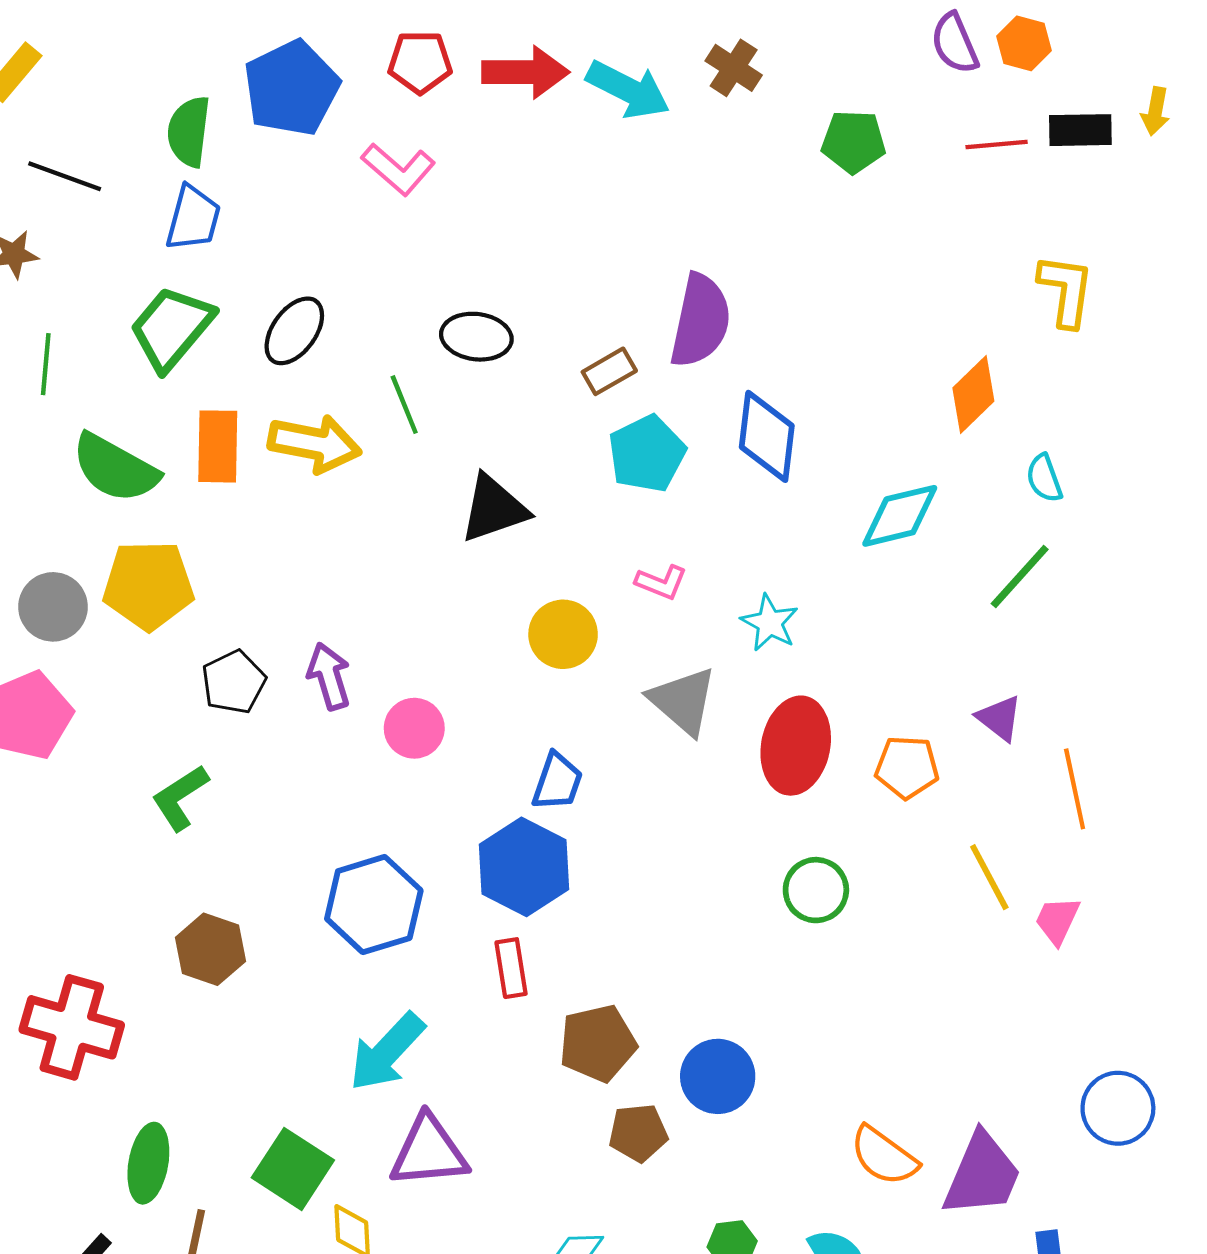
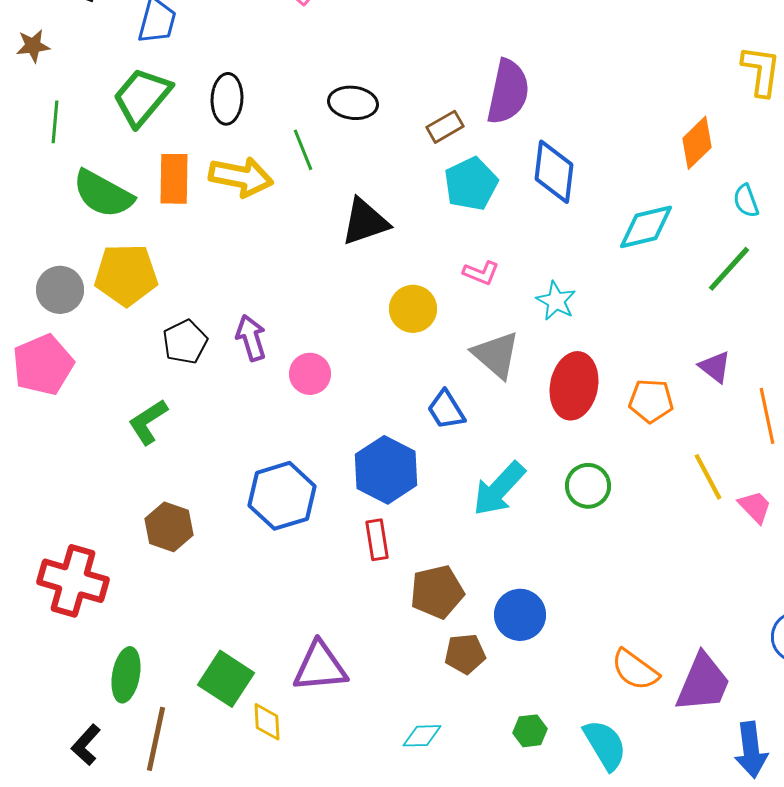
black ellipse: (294, 331) -> (227, 99), turned -33
blue trapezoid: (557, 782) -> (446, 410), moved, turned 129
pink trapezoid: (1057, 920) -> (755, 507), turned 111
cyan arrow: (387, 1052) -> (499, 489), moved

